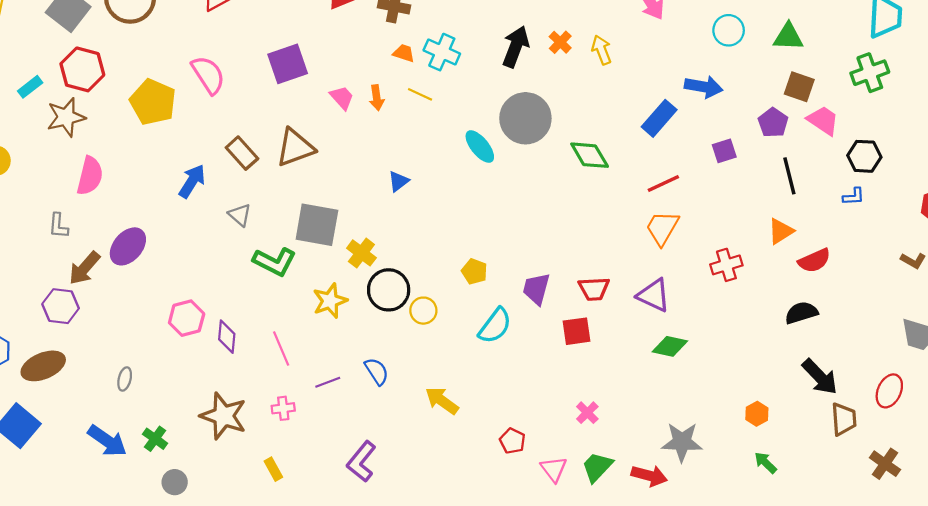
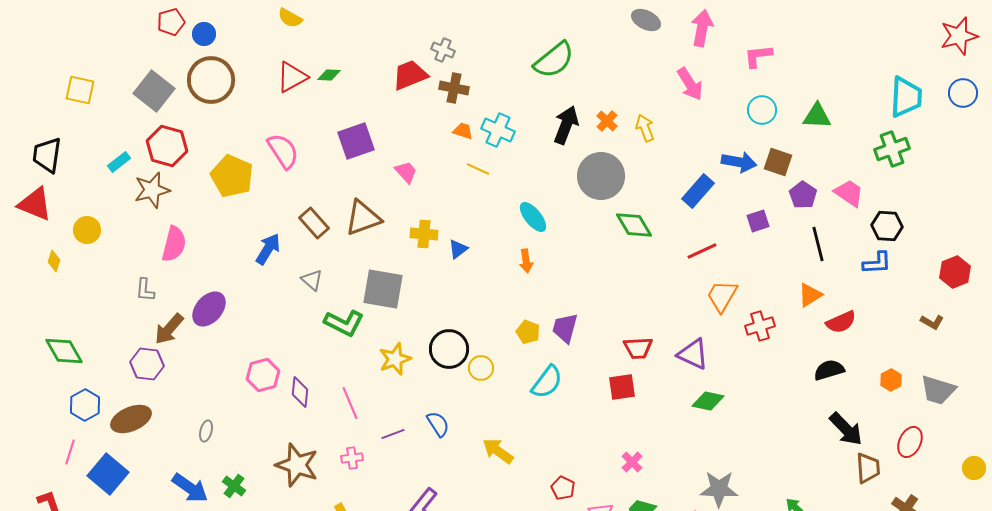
brown square: (799, 87) -> (778, 162), moved
orange arrow: (377, 98) -> (526, 261), moved
gray circle: (525, 118) -> (601, 176), moved
blue L-shape: (853, 196) -> (877, 263), size x1.4
orange trapezoid: (662, 228) -> (722, 296), moved
yellow cross: (361, 253) -> (424, 234), moved, turned -32
purple trapezoid: (536, 289) -> (565, 328), moved
orange hexagon: (757, 414) -> (891, 380), moved

